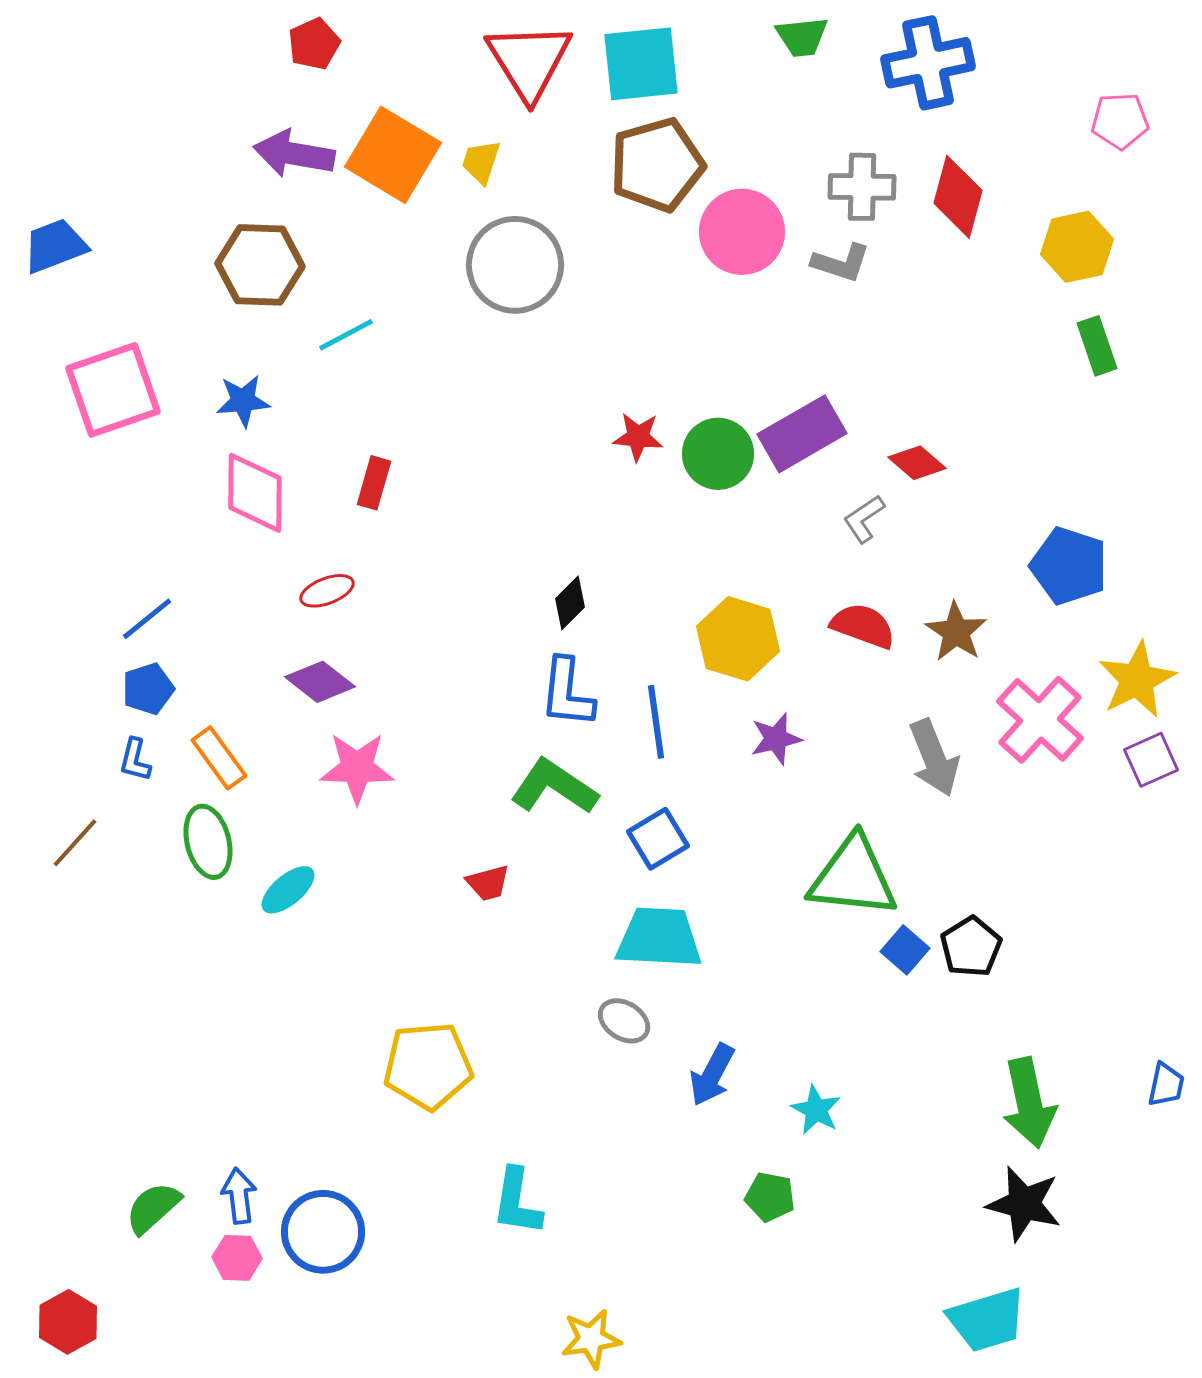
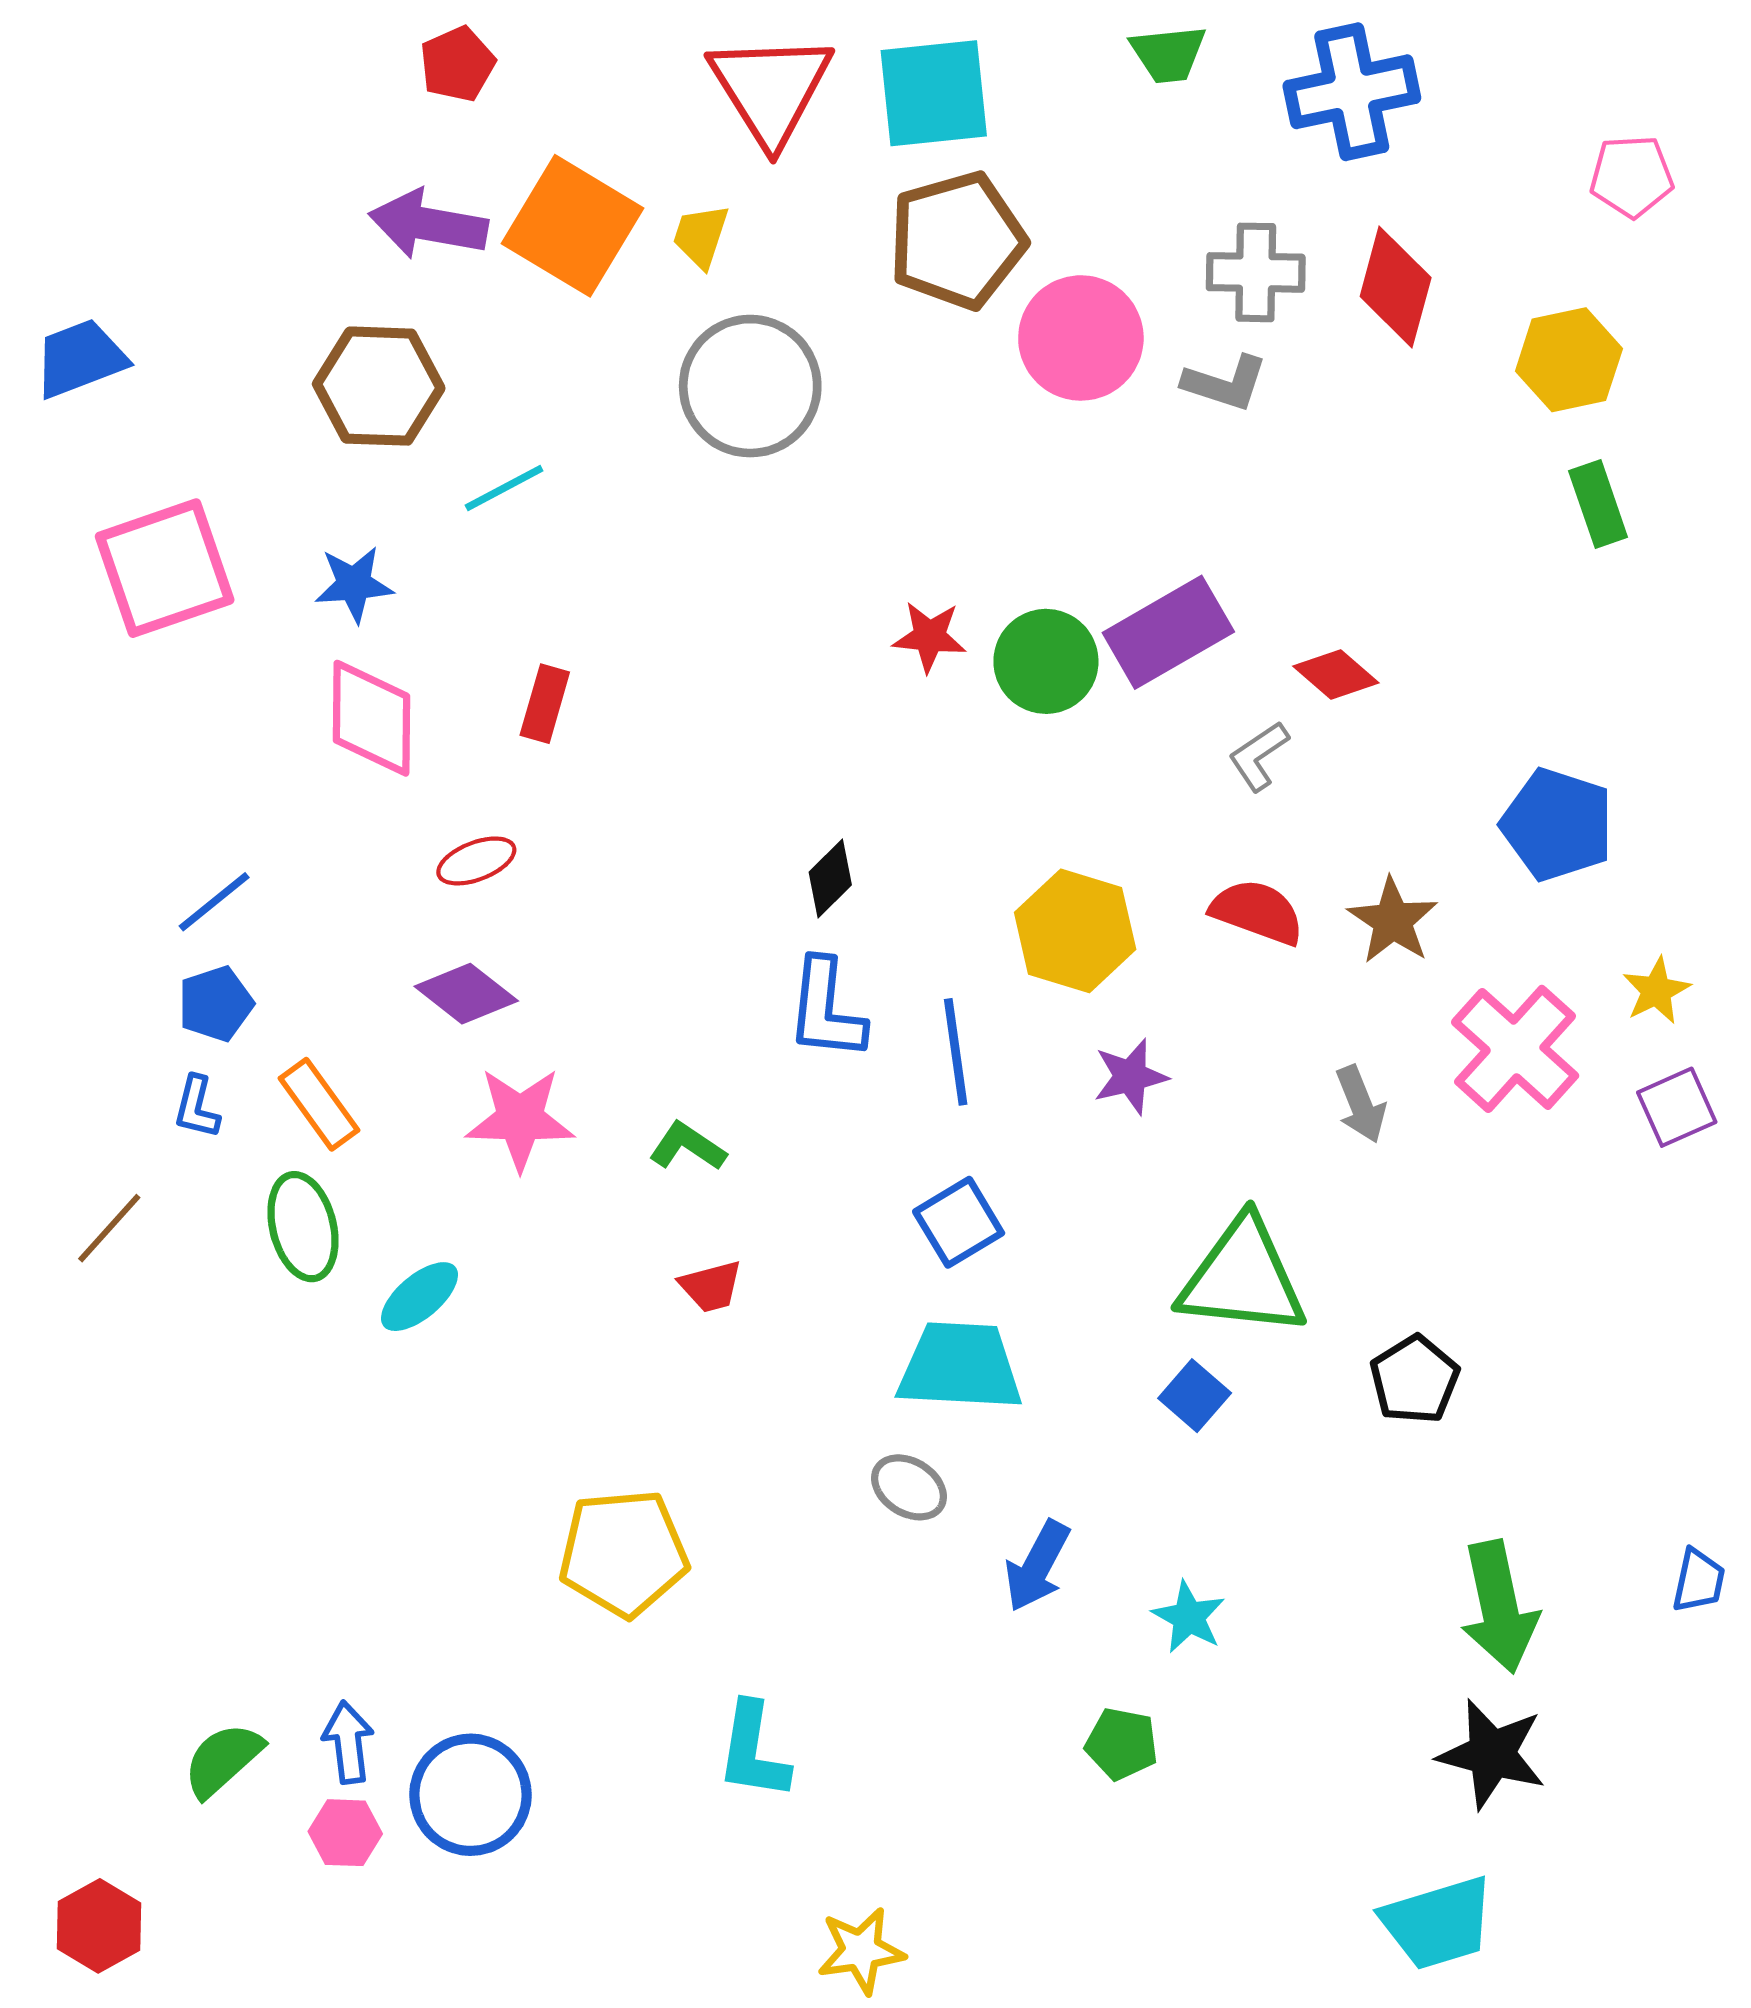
yellow star: (1137, 680) -> (1656, 991), size x0.6
gray arrow: (934, 758) -> (1361, 1104), size x0.7
green L-shape: (554, 787) -> (688, 1147), moved, size x0.6
blue square: (905, 950) -> (1195, 1396), moved

